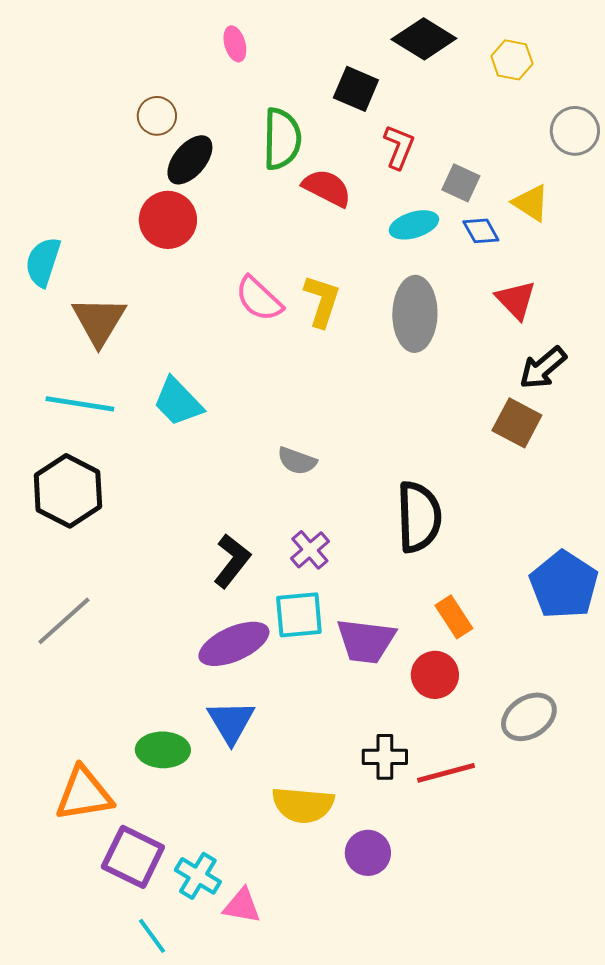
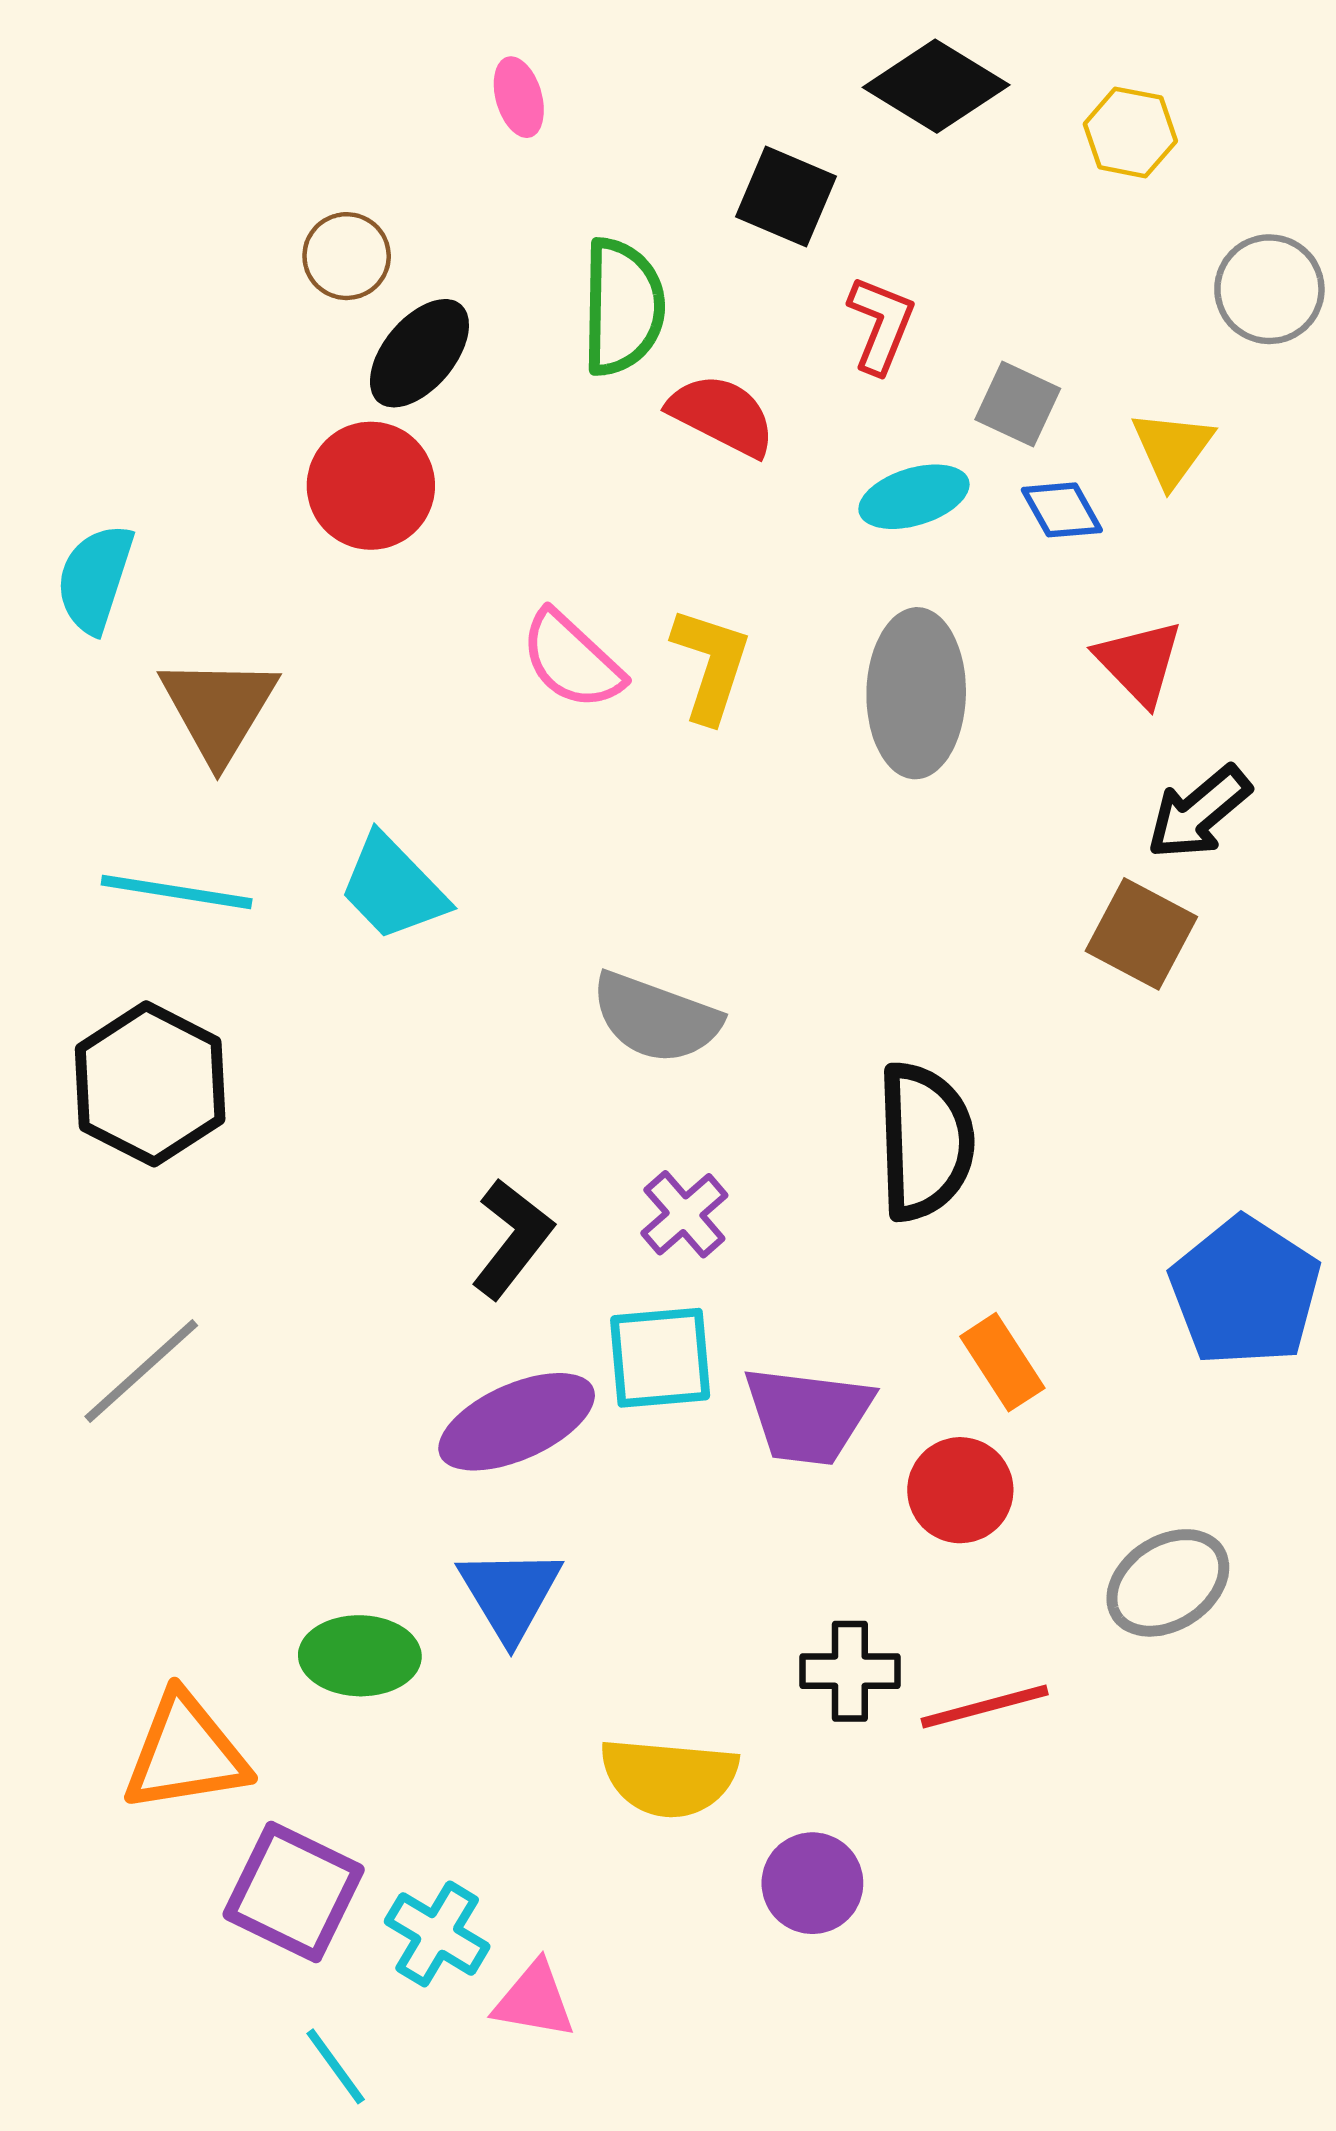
yellow triangle: (531, 203) -> (1172, 448), turned 33
gray semicircle: (297, 461) -> (656, 1018), size x1.5

